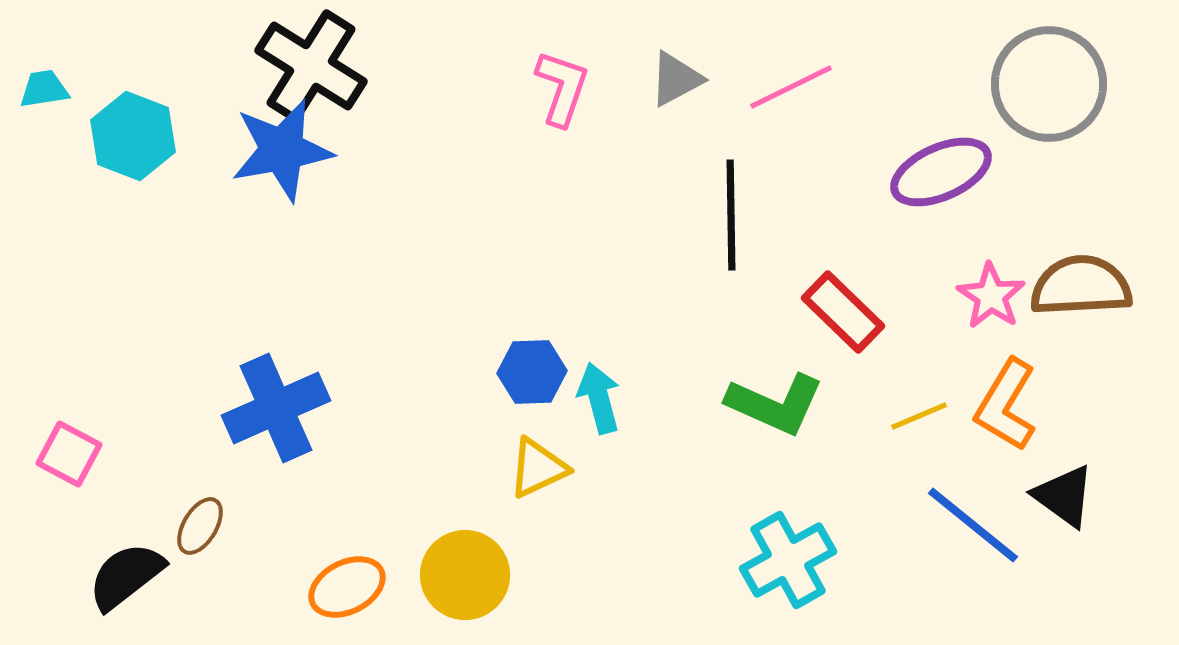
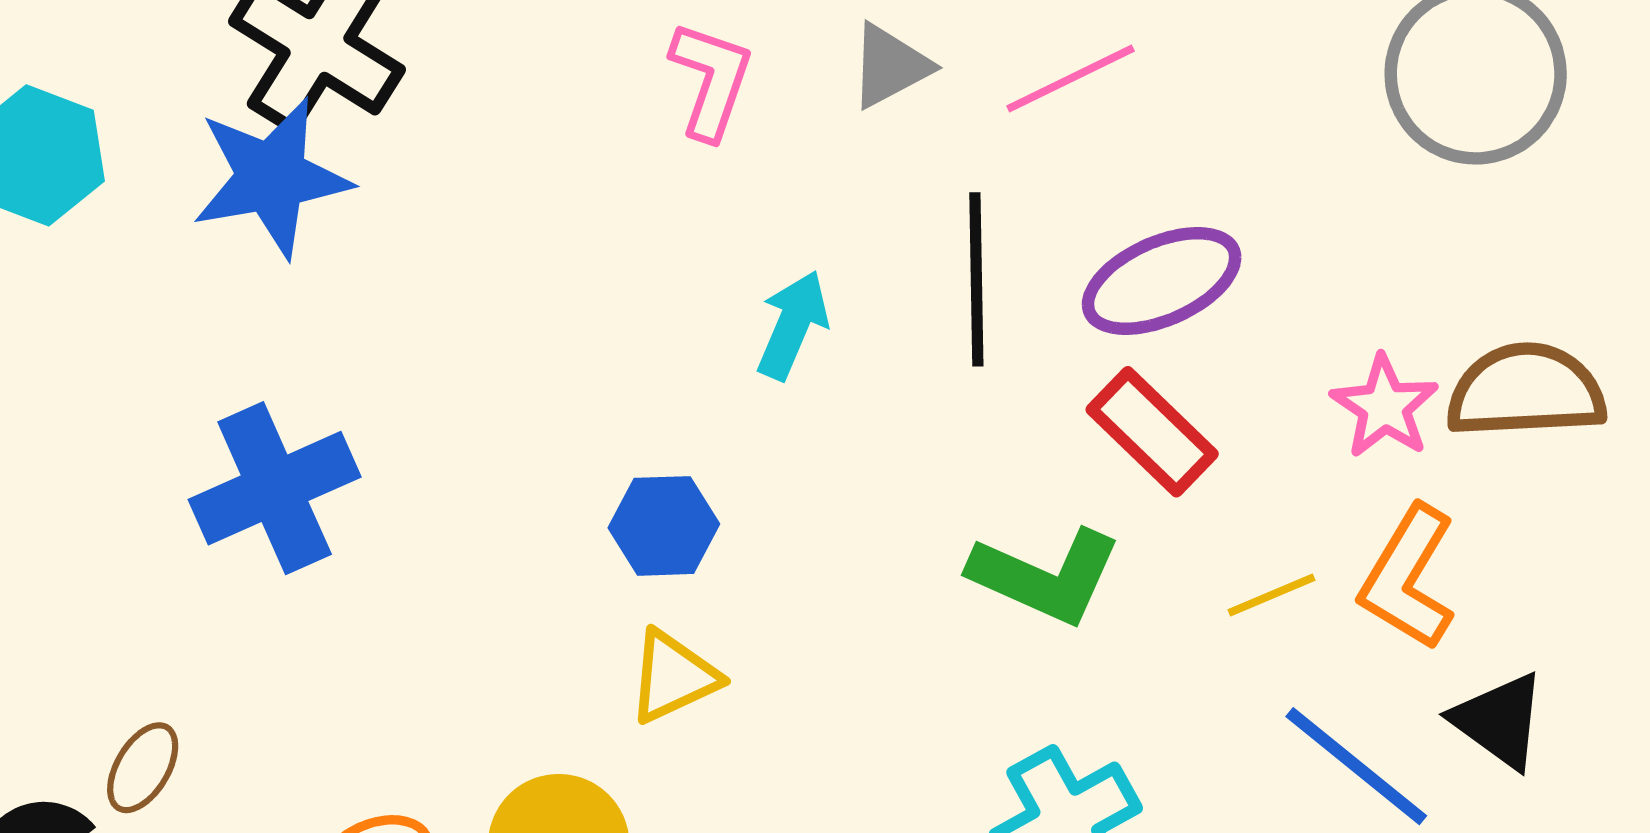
purple ellipse: (941, 172) -> (1162, 281), moved
cyan arrow: (599, 398) -> (793, 325), moved, turned 38
blue cross: (276, 408) -> (275, 488), moved

